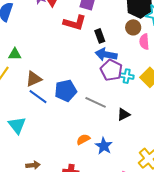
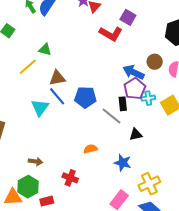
brown circle: (133, 27) -> (155, 62), moved
black rectangle: (100, 36) -> (123, 104), moved
cyan cross: (127, 76) -> (148, 98), turned -32
cyan triangle: (17, 125) -> (40, 107), moved
blue star: (104, 146) -> (123, 163), moved, turned -30

